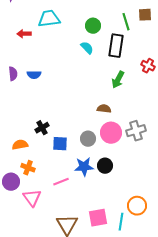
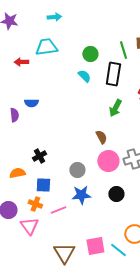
purple semicircle: (13, 74) -> (14, 115), moved
brown semicircle: (104, 109) -> (101, 137), turned 56
gray circle: (88, 139) -> (77, 170), moved
blue square: (60, 144) -> (43, 185), moved
black circle: (105, 166) -> (116, 194), moved
orange cross: (28, 168) -> (35, 204), moved
cyan line: (121, 222) -> (118, 250), turned -60

